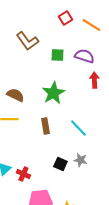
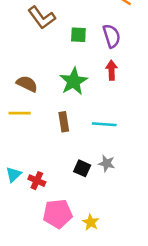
purple semicircle: (84, 56) -> (112, 36), turned 54
red arrow: (94, 80) -> (112, 70), moved
cyan line: (78, 128) -> (104, 124), turned -42

